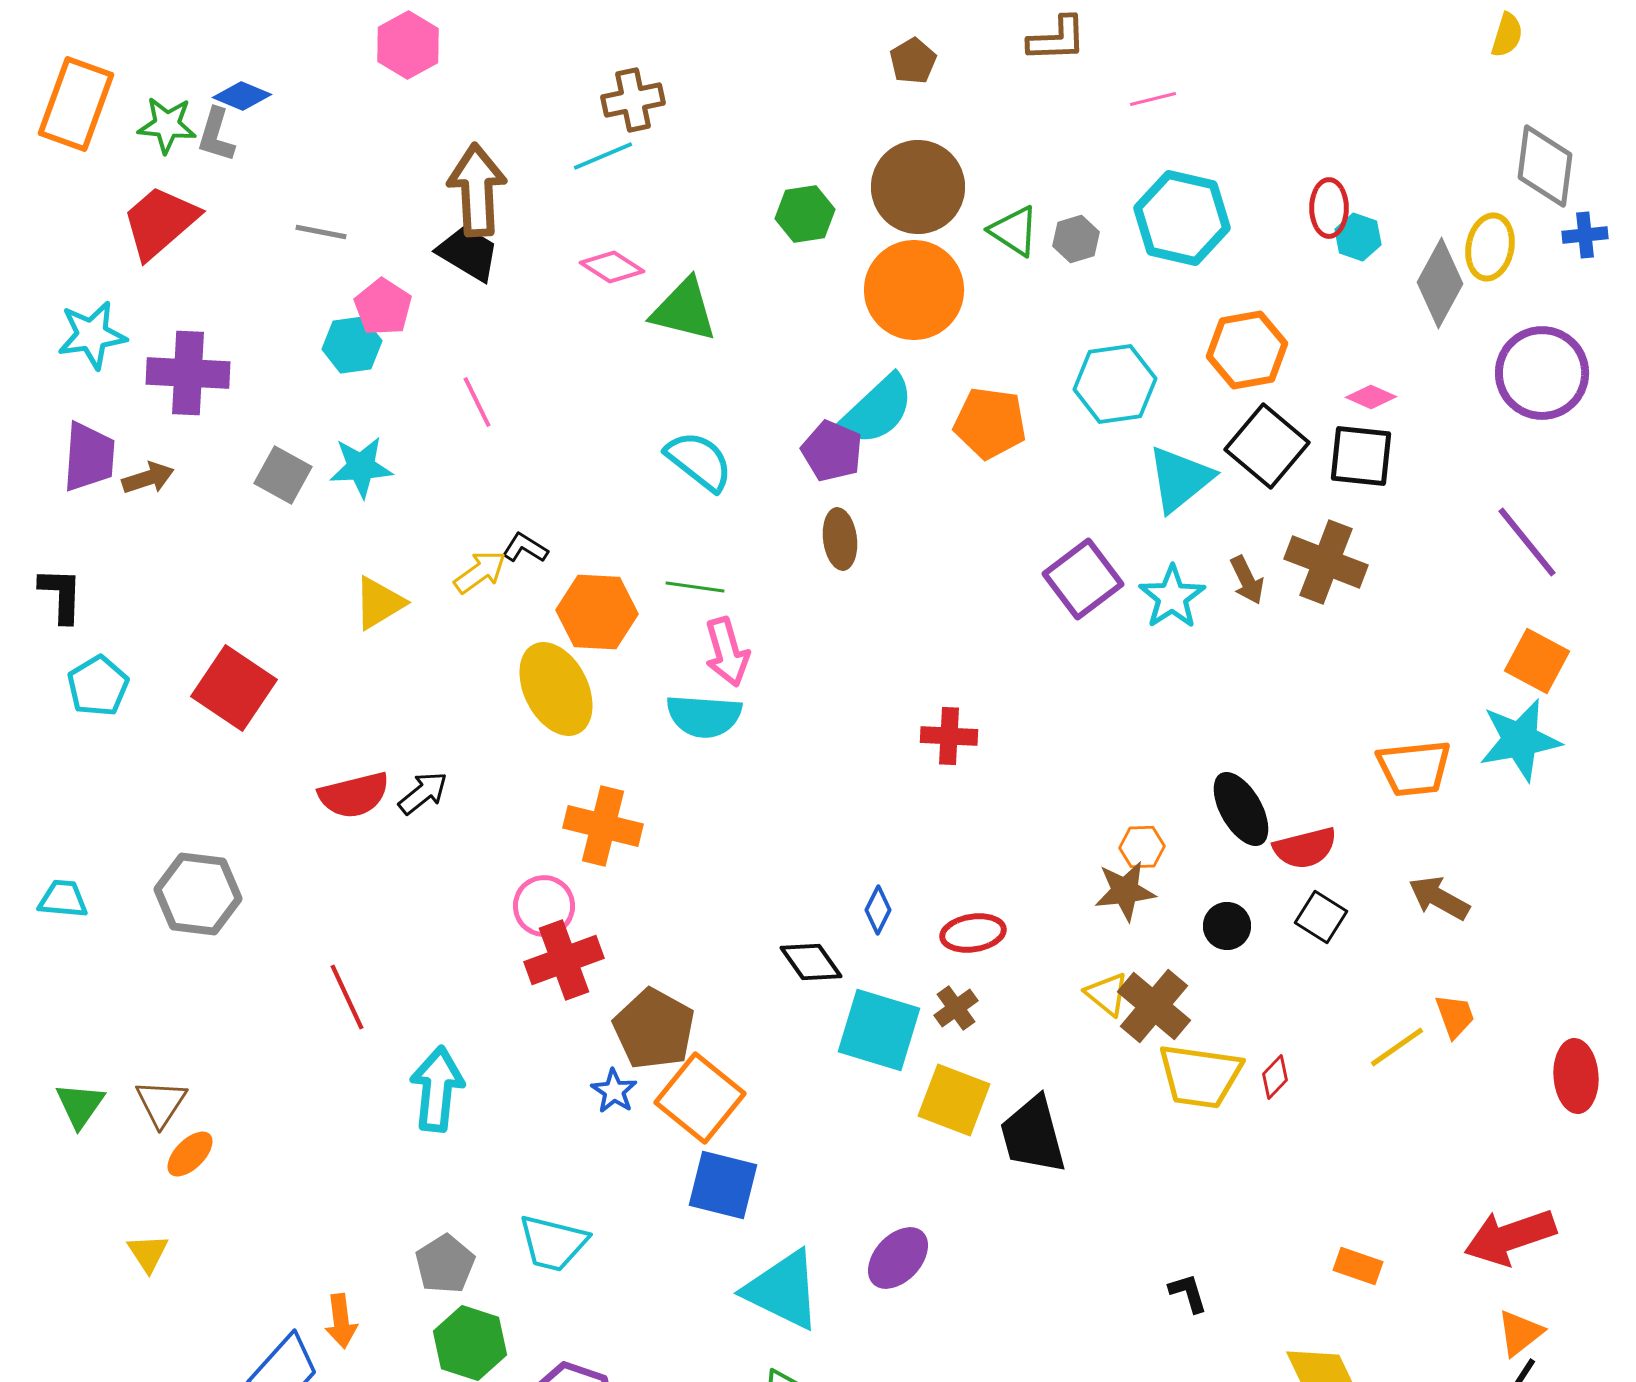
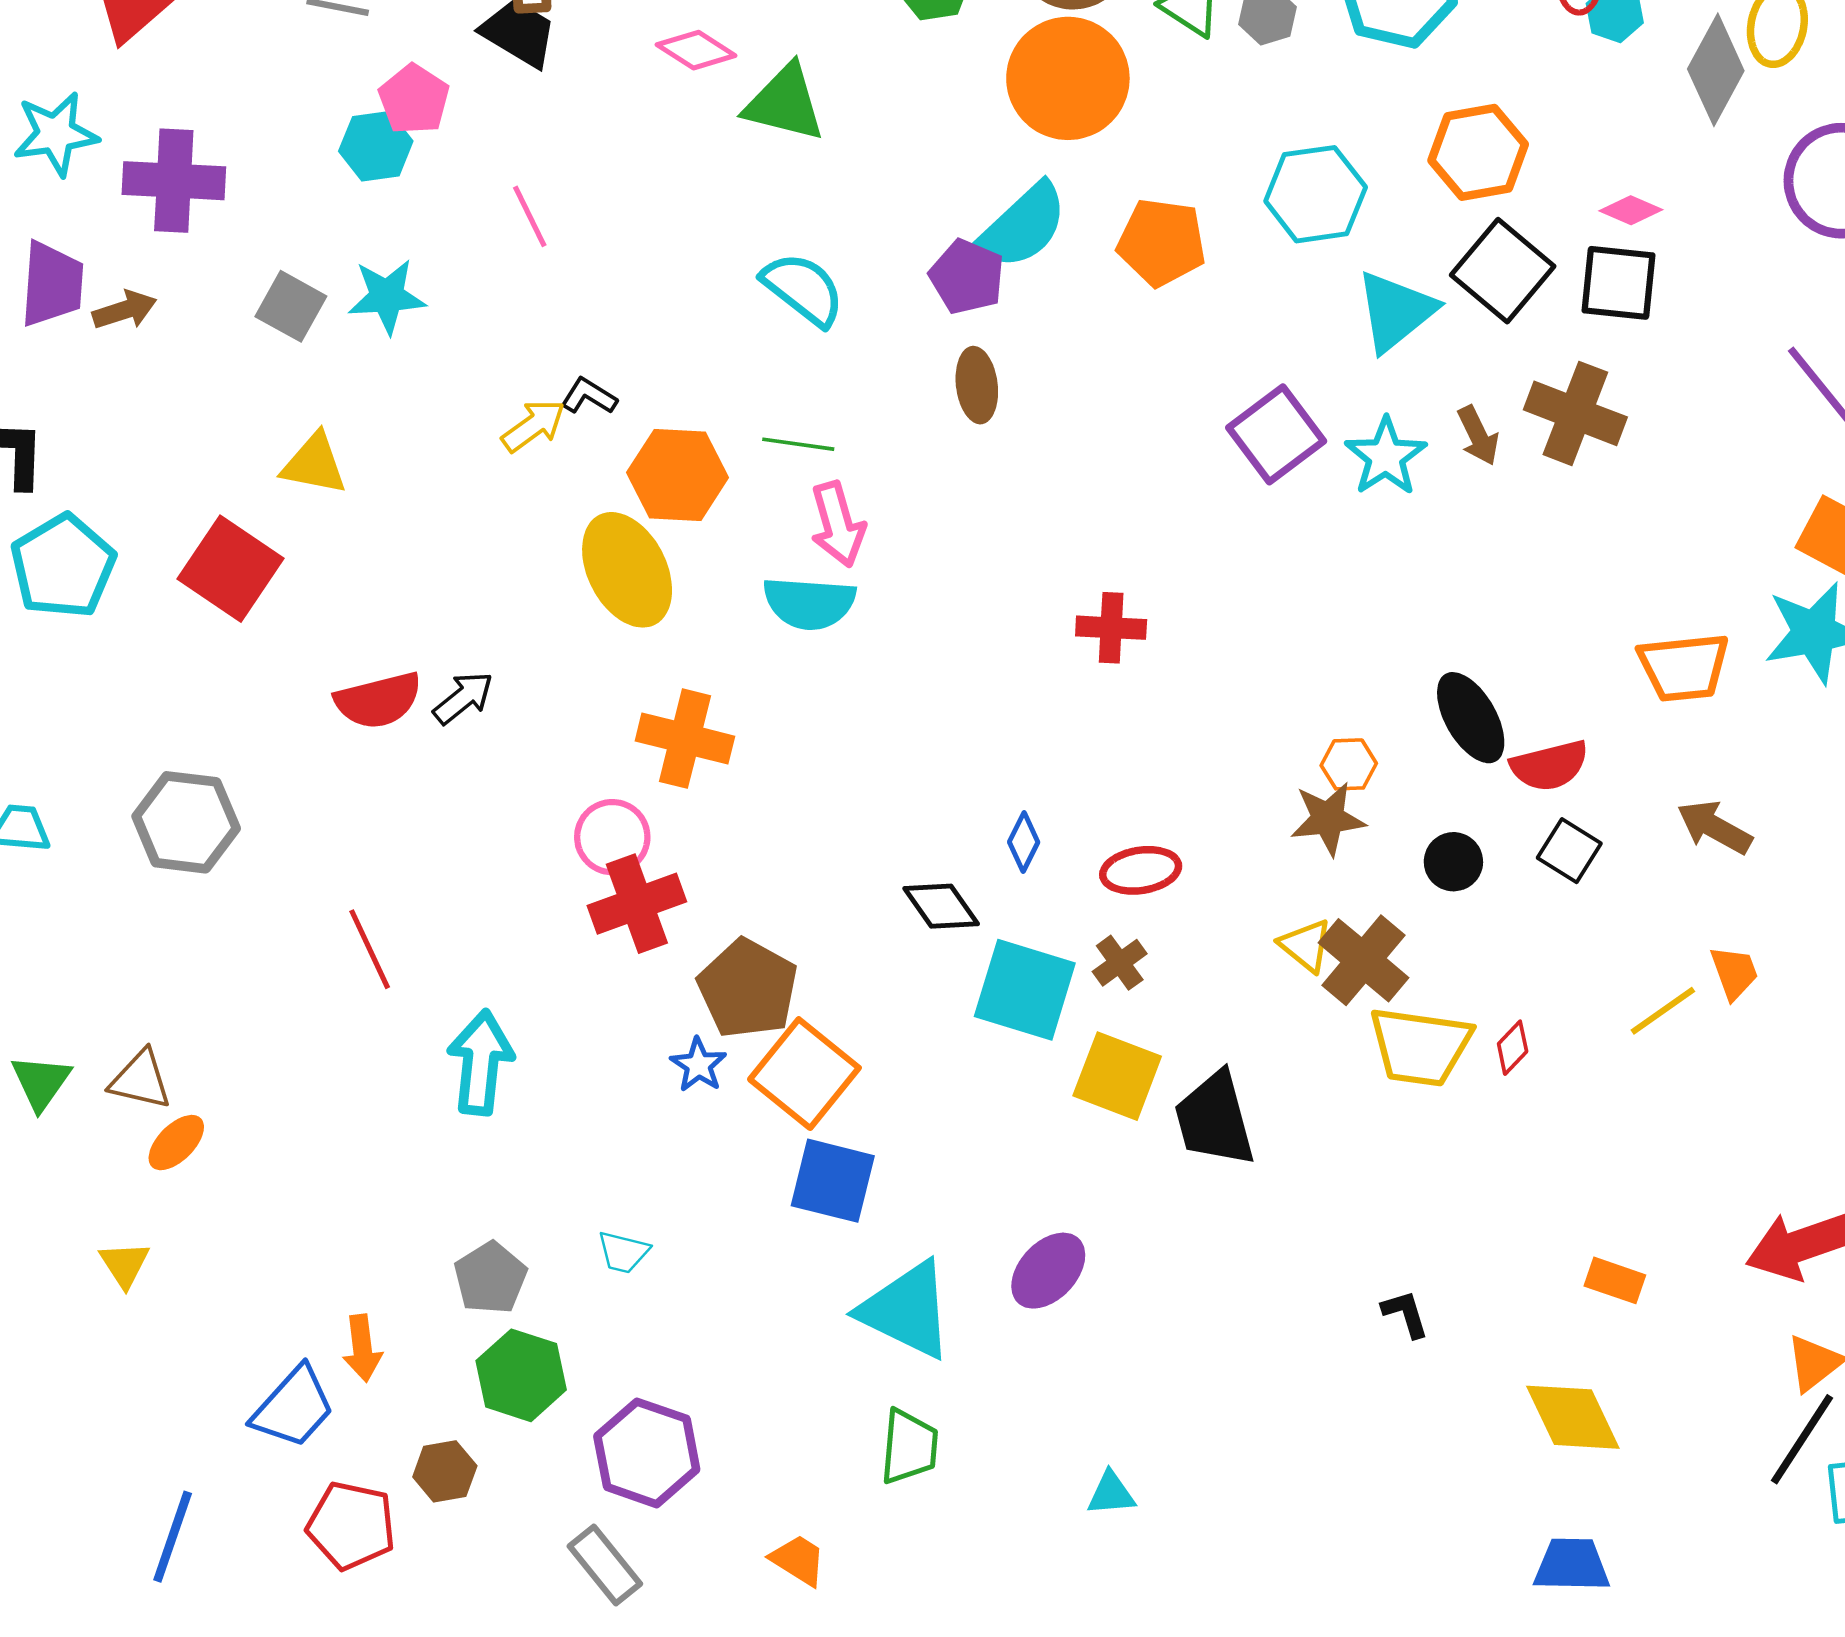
yellow triangle: (379, 603) -> (314, 464), moved, turned 42
cyan pentagon: (98, 686) -> (63, 566), size x1.4
brown triangle: (161, 1103) -> (141, 1080), turned -50
cyan trapezoid: (553, 1243) -> (623, 1252), size x0.6

